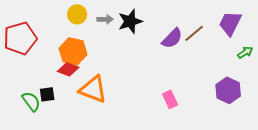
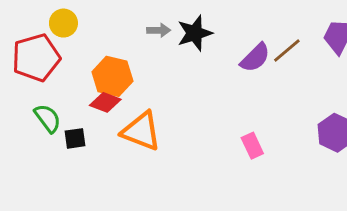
yellow circle: (77, 14) -> (63, 23), moved
green semicircle: (31, 101) -> (48, 118), moved

